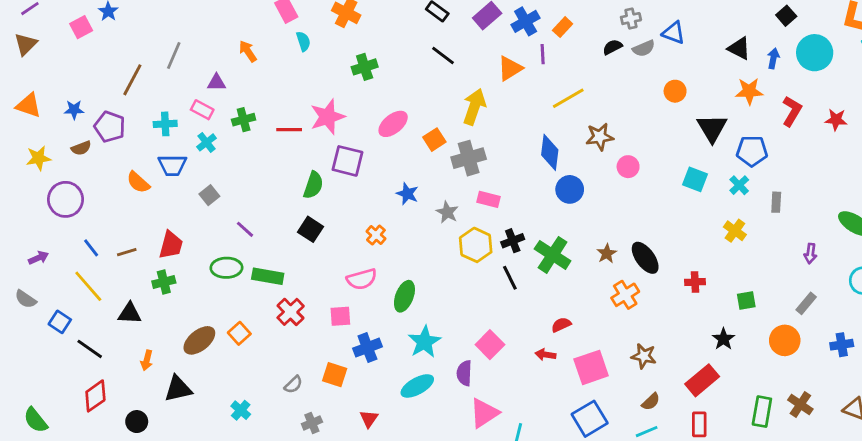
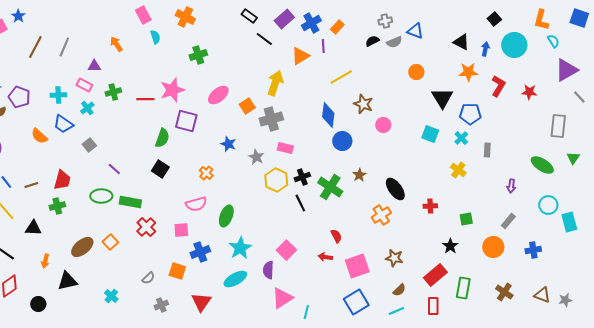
black line: (443, 56) -> (264, 39), moved
brown line: (132, 80) -> (35, 47), moved
brown star: (600, 137) -> (363, 104), turned 30
blue trapezoid: (172, 165) -> (63, 124), turned 35
brown star: (607, 254) -> (359, 175), moved
red semicircle: (561, 325) -> (336, 236), turned 88
green rectangle: (762, 412) -> (463, 288), moved
red triangle: (369, 419) -> (201, 302), size x1.5

